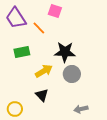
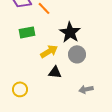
black star: (65, 52) -> (70, 32), turned 30
black triangle: (42, 95) -> (55, 72), moved, turned -40

